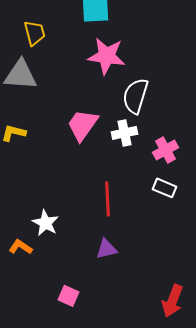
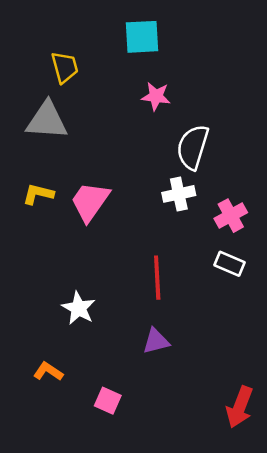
pink star: (106, 56) -> (156, 96), size x0.6
pink trapezoid: (82, 125) -> (90, 202), moved
orange L-shape: (20, 247) -> (48, 371), moved

